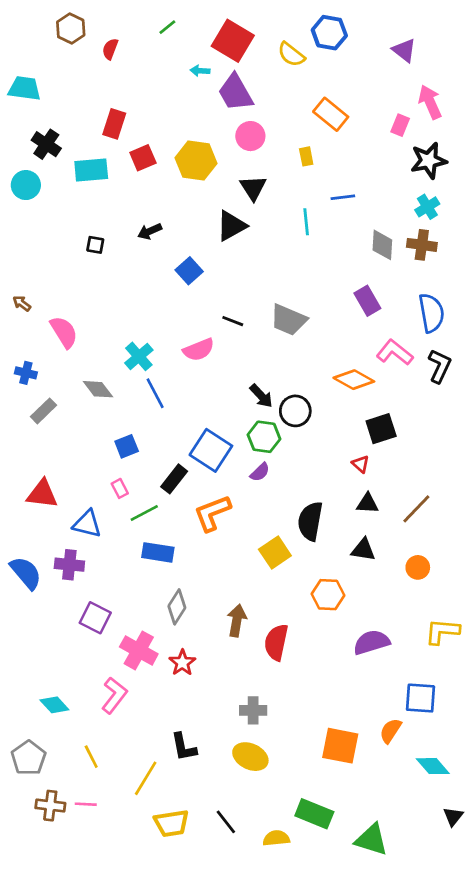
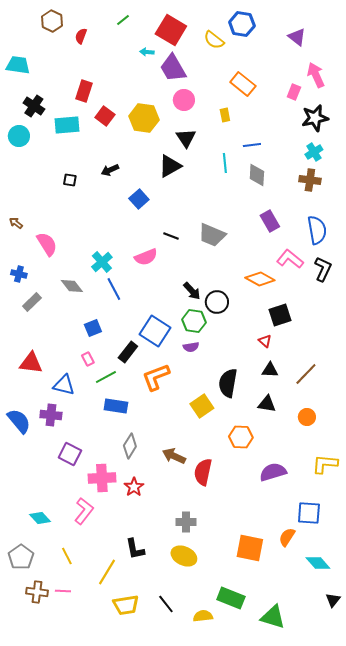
red square: (143, 158) -> (105, 116), turned -30
gray diamond: (382, 245) -> (257, 175), moved
purple semicircle: (260, 472) -> (191, 347), turned 35
brown arrow: (237, 620) -> (174, 456), turned -75
pink cross: (139, 650) -> (102, 478), turned -32

